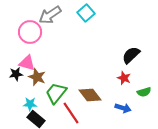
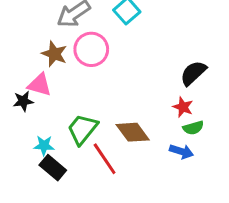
pink circle: (30, 32) -> (91, 49), moved
brown star: (37, 77) -> (54, 54), moved
green semicircle: (144, 92) -> (193, 128), moved

